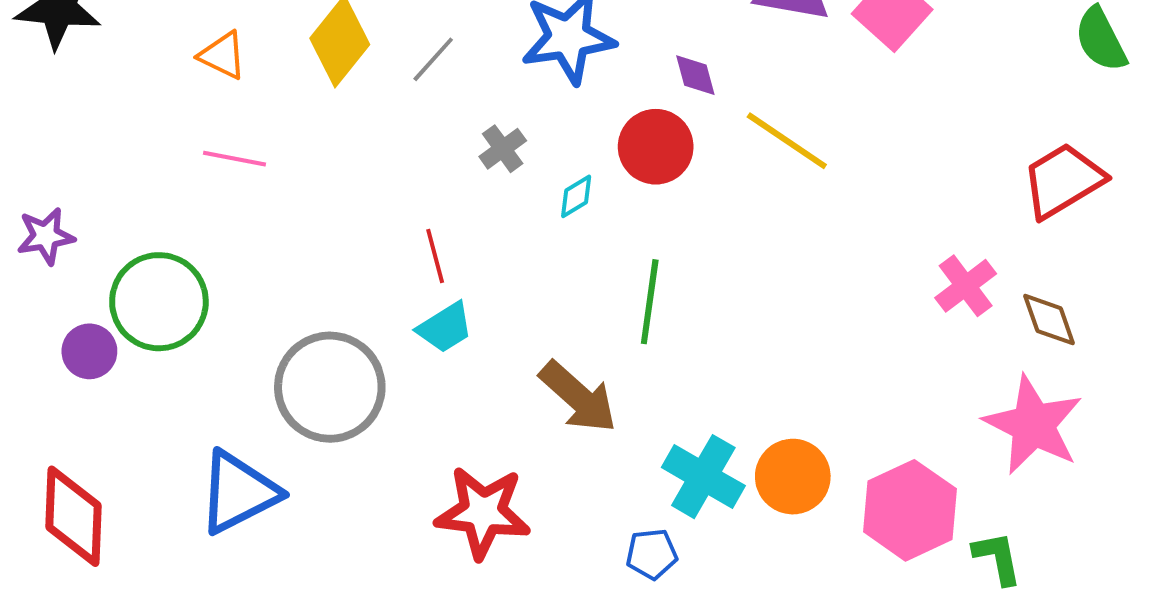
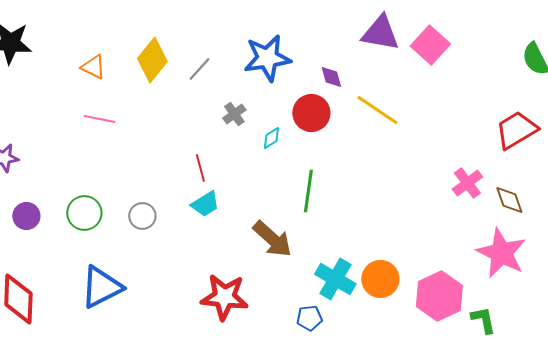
green circle: (159, 302) -> (84, 213), moved, size x0.7
gray circle: (330, 387) -> (142, 216), moved, size x0.5

